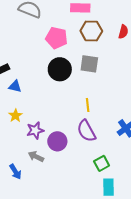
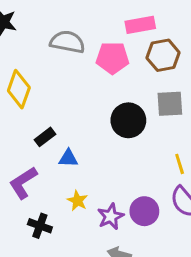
pink pentagon: (57, 38) -> (113, 58), moved
purple circle: (57, 141) -> (144, 211), moved

